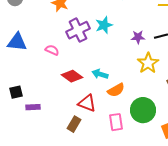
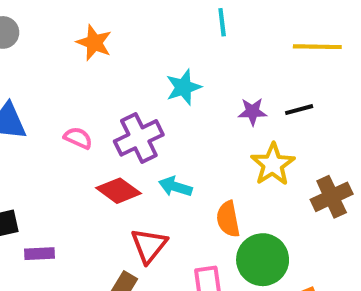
purple cross: (78, 30) -> (139, 138), moved
orange semicircle: (116, 90) -> (228, 219), moved, turned 108
red triangle: (87, 103) -> (149, 245), turned 48

